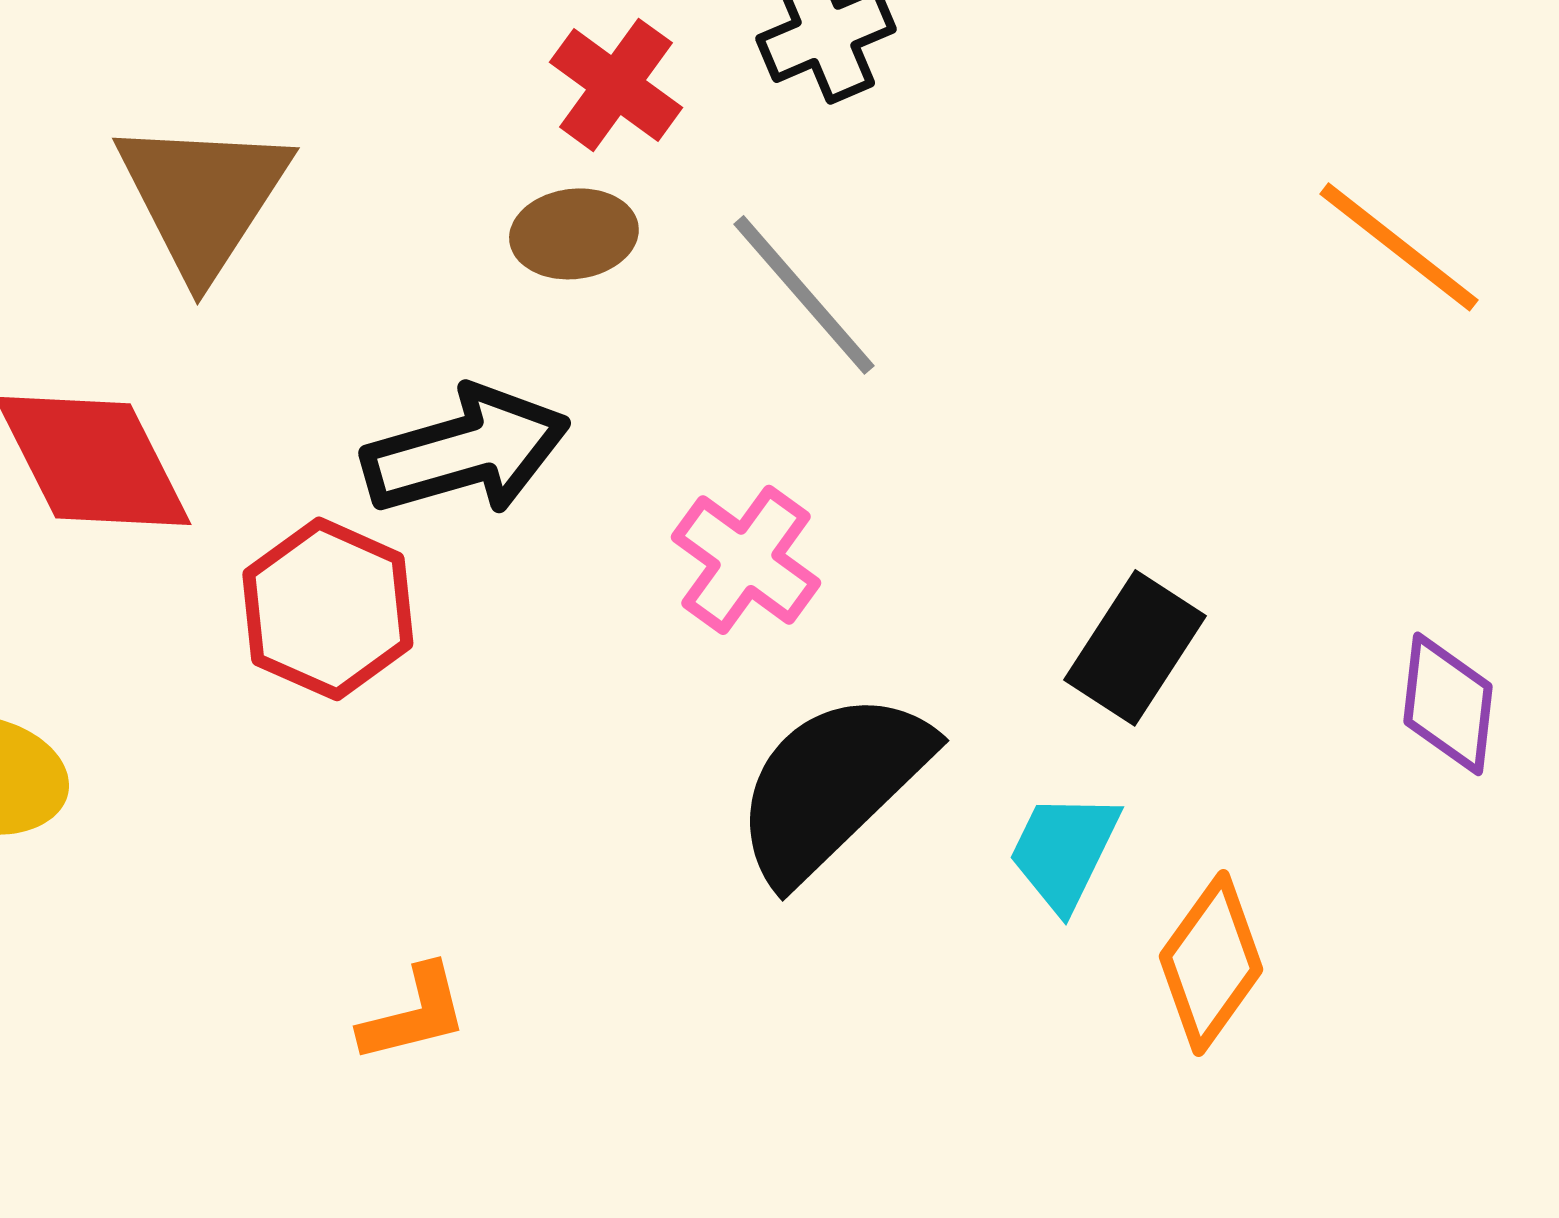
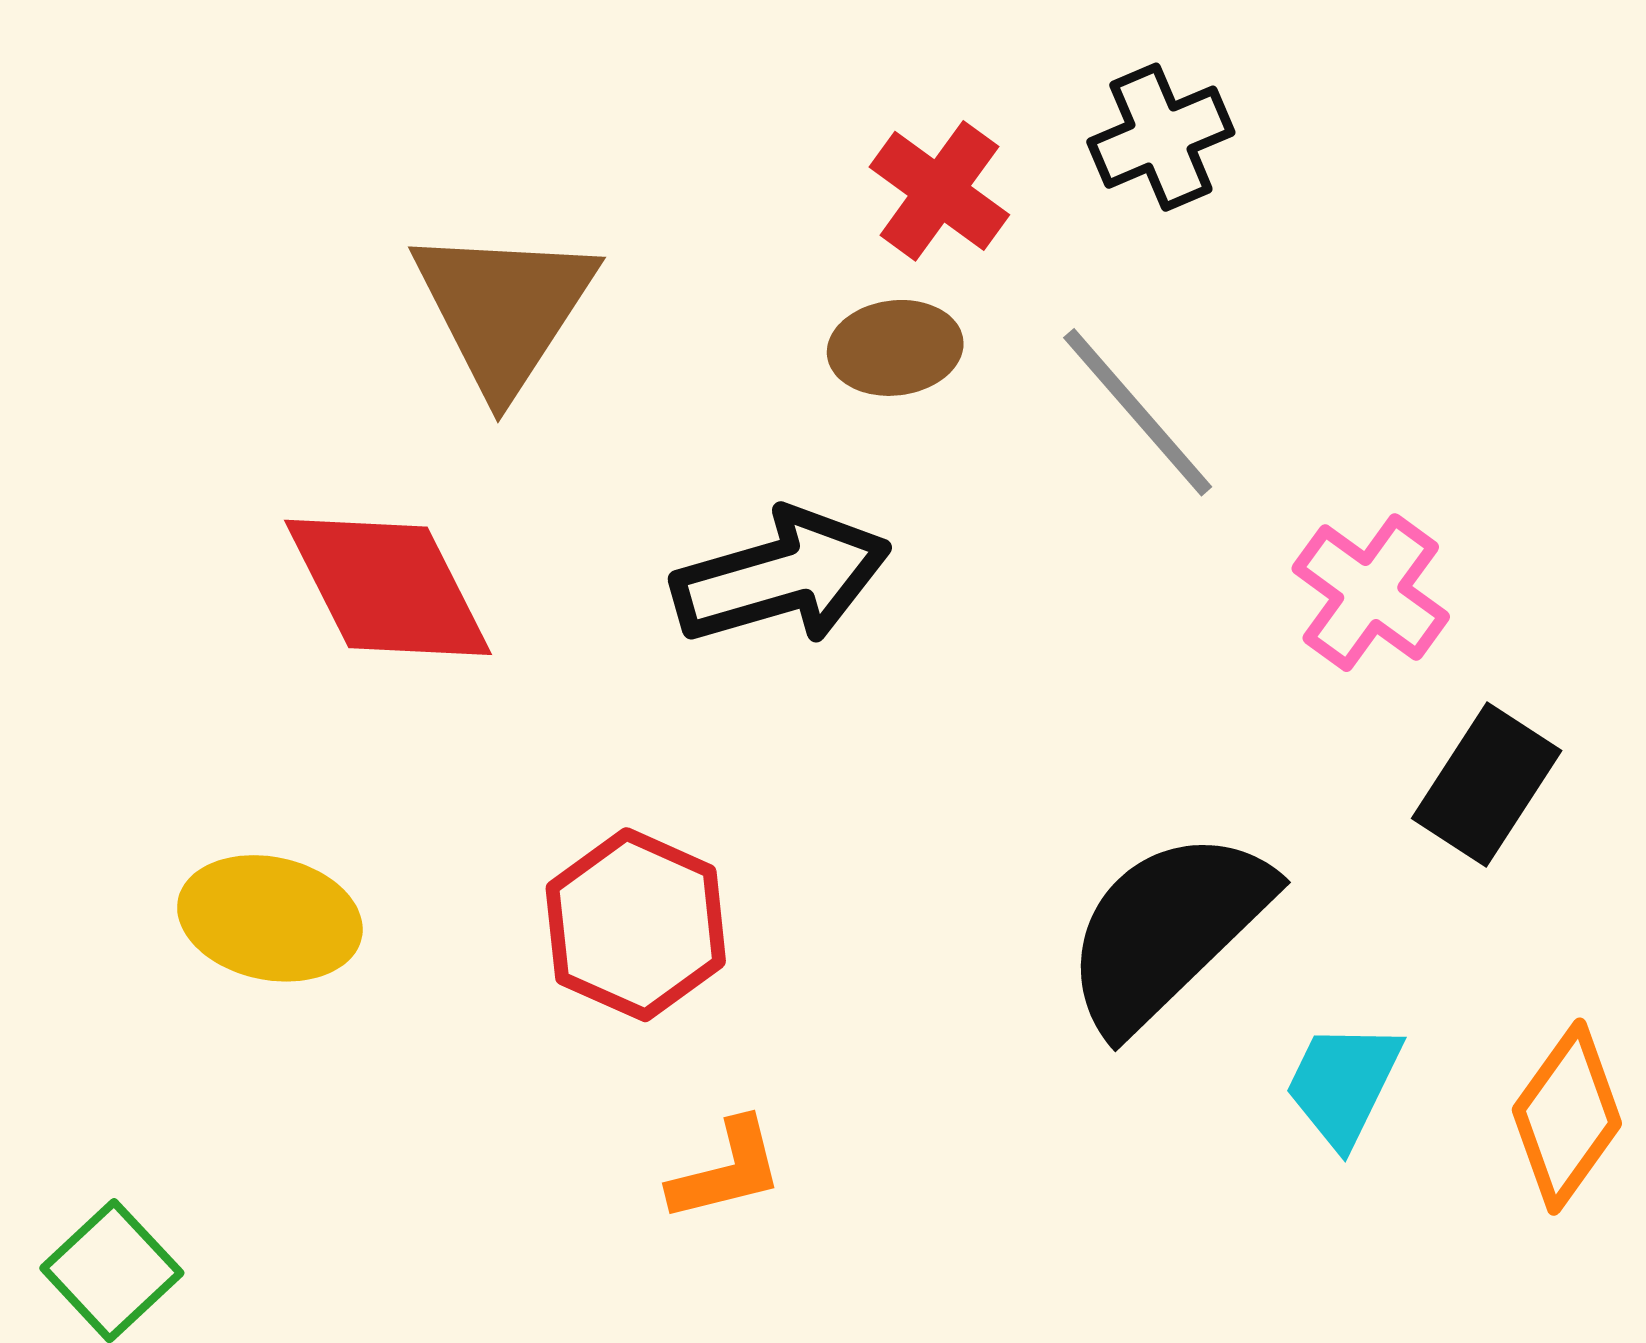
pink cross: (746, 560) -> (1371, 593), moved
red hexagon: (328, 609) -> (636, 925), moved
cyan trapezoid: (1064, 851) -> (1343, 1084), moved

